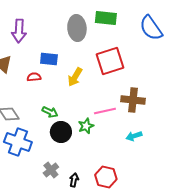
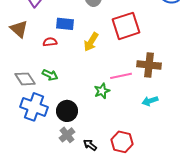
green arrow: (50, 112) -> (50, 75), moved
black circle: (61, 132) -> (67, 111), moved
black arrow: (74, 180) -> (90, 145), turned -64

